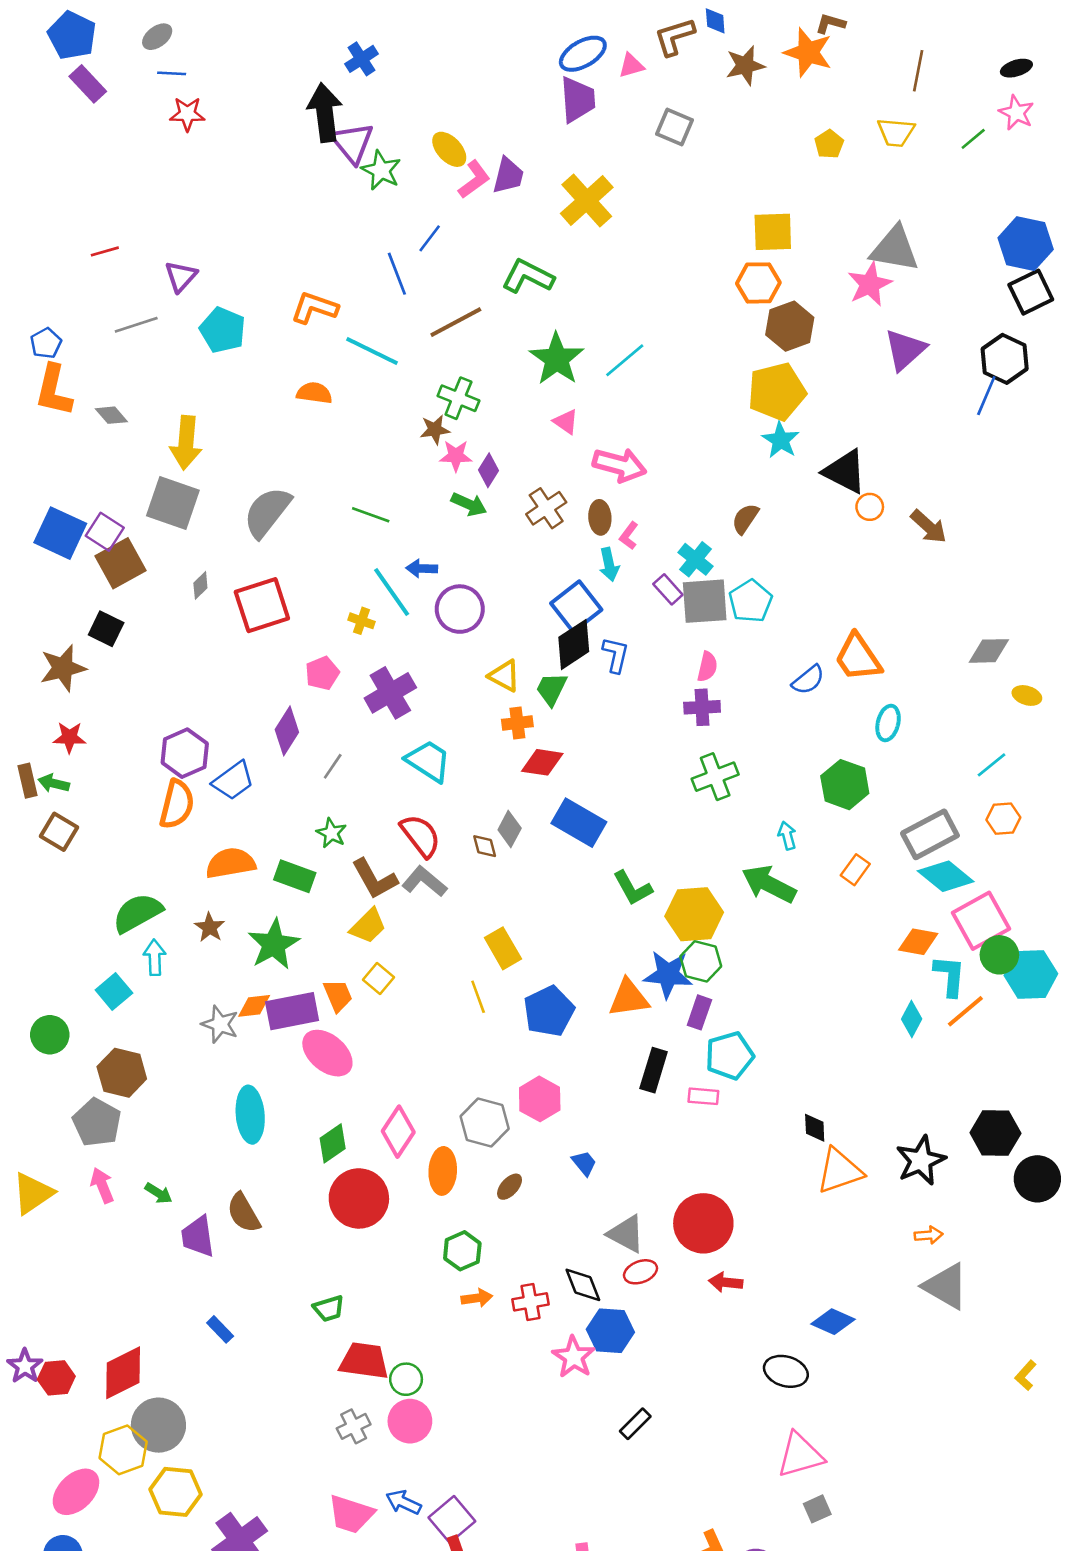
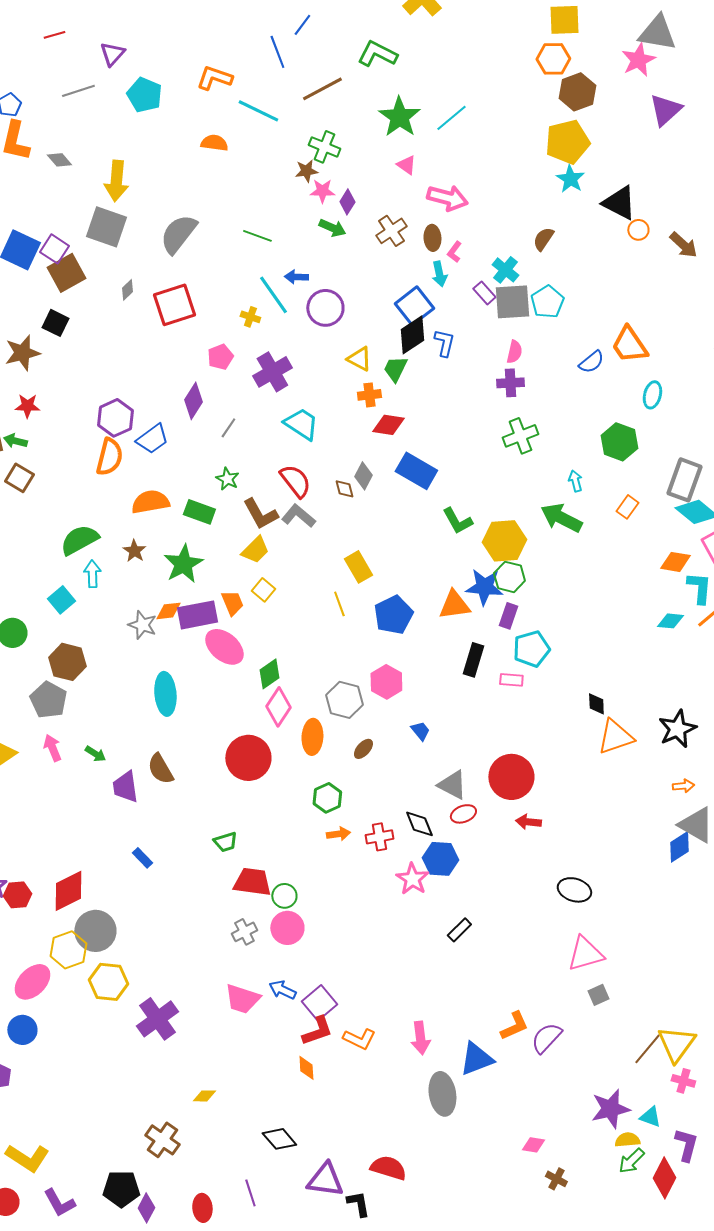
gray rectangle: (930, 834) -> (684, 480), turned -42
cyan diamond: (912, 1019) -> (670, 621), turned 68
green diamond: (333, 1143) -> (269, 674), moved
blue diamond: (833, 1322) -> (679, 847), moved, turned -56

